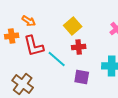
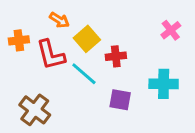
orange arrow: (29, 21) -> (59, 20), moved
yellow square: (73, 26) -> (87, 39), moved

